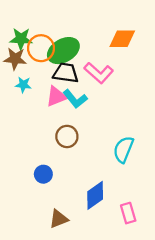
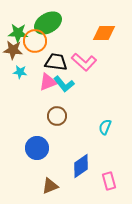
green ellipse: (63, 51) -> (48, 23), moved
cyan semicircle: (123, 149) -> (105, 127), size x0.7
blue circle: (43, 174) -> (37, 148), size x1.5

